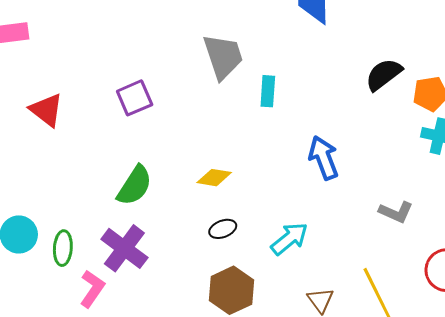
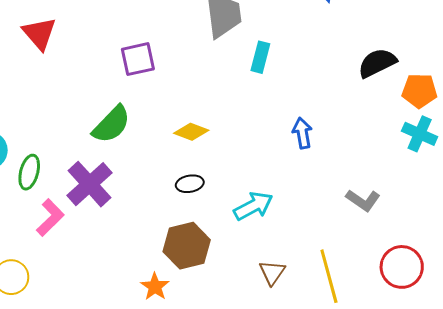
purple square: (135, 98) -> (138, 59), moved
blue arrow: (324, 158) -> (302, 133), size x0.7

